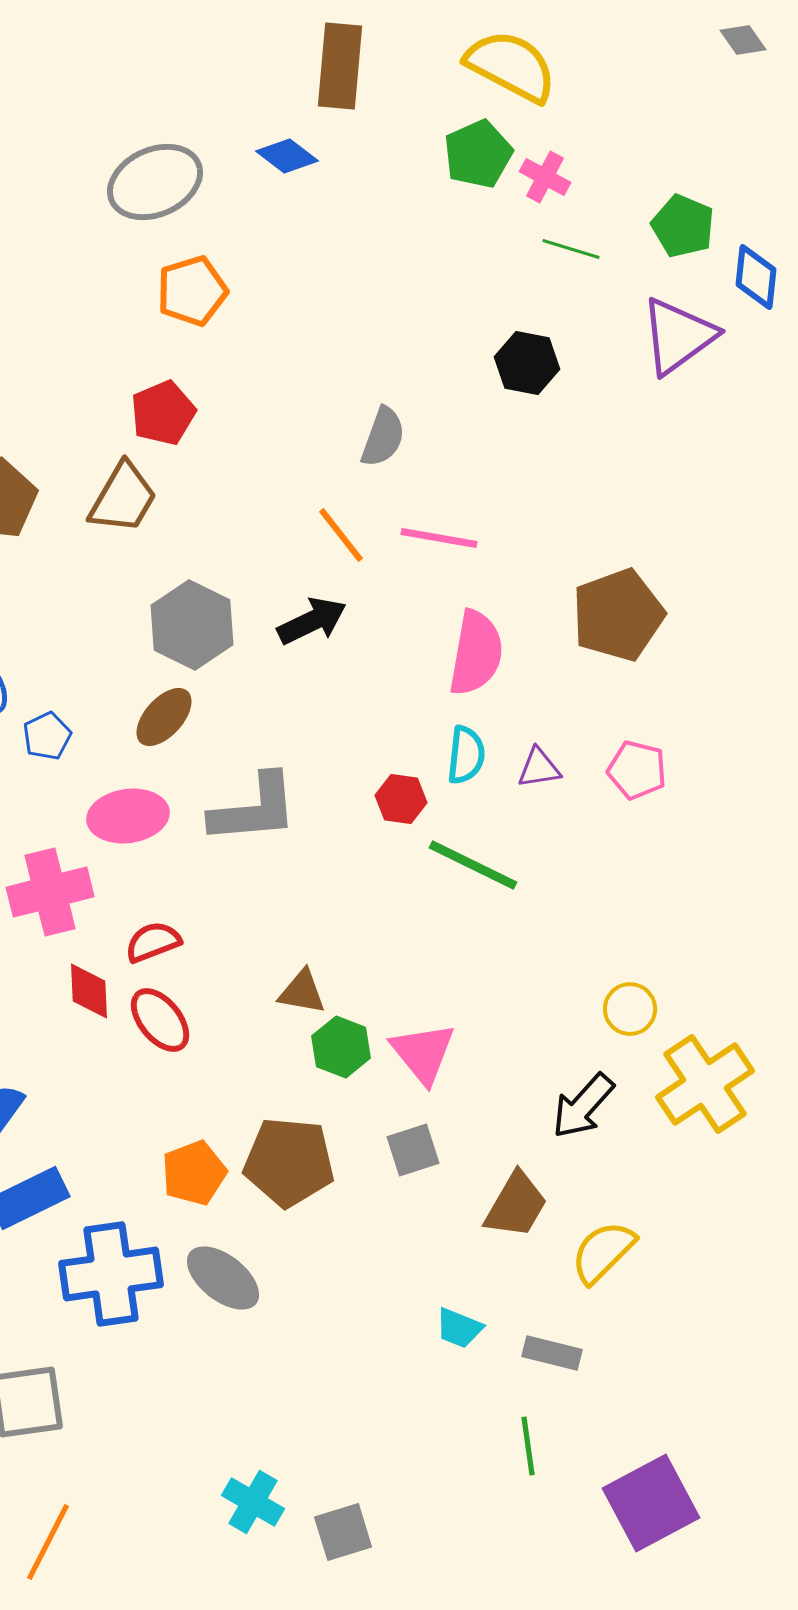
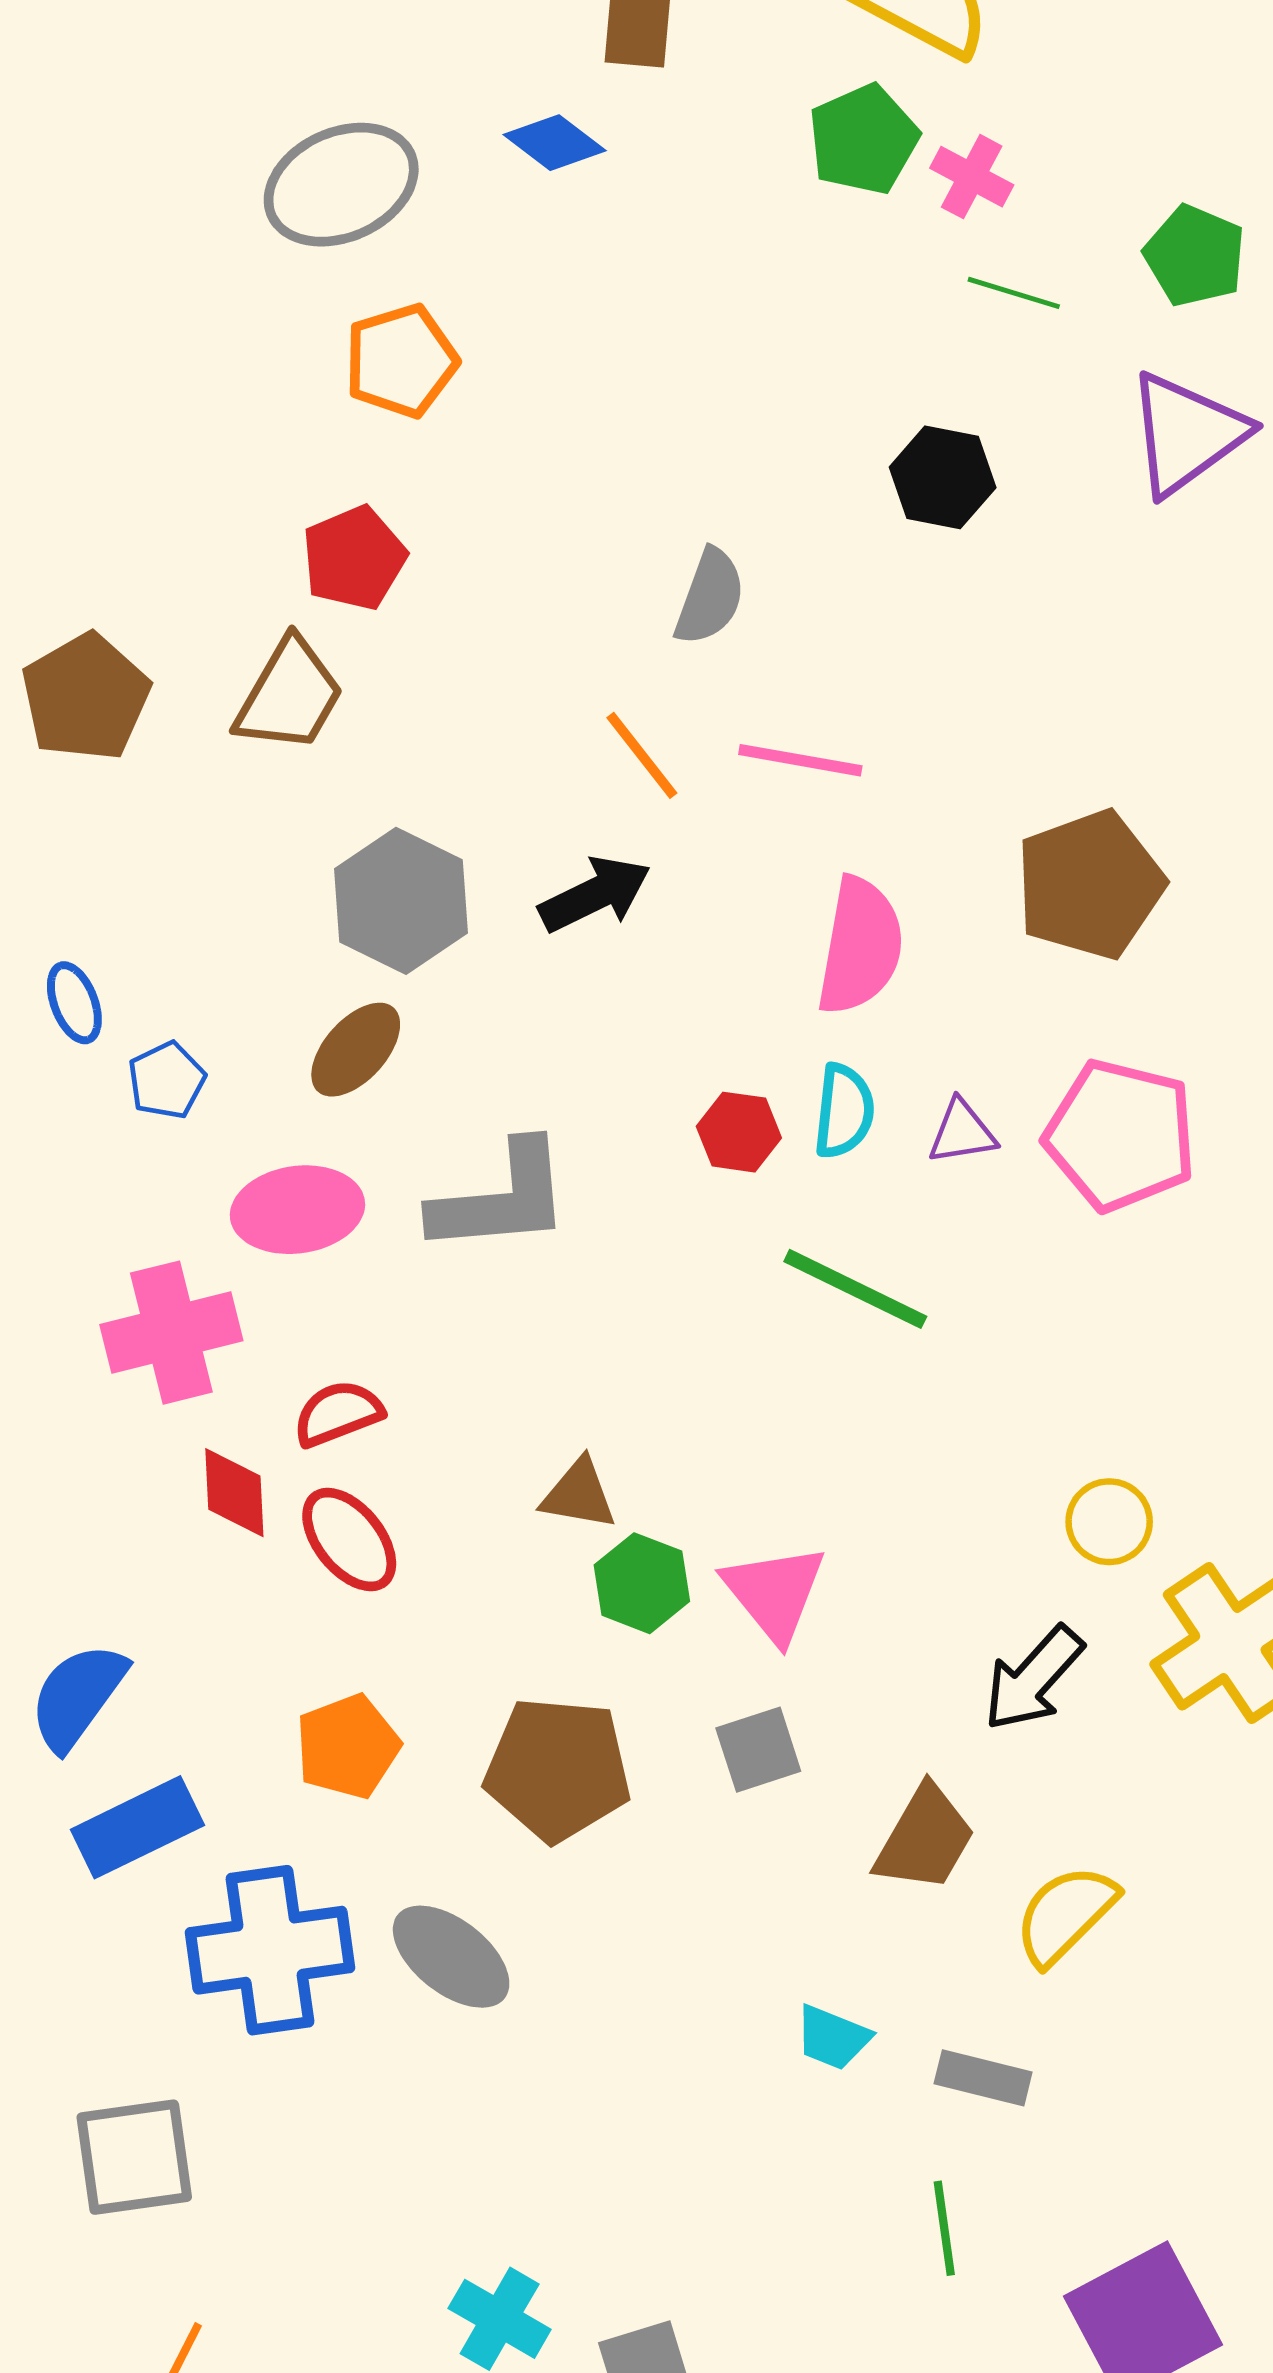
pink pentagon: (637, 770) -> (1120, 1135), size x1.6
red hexagon: (401, 799) -> (739, 1132), moved
orange pentagon: (194, 1173) -> (348, 1746), moved

